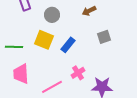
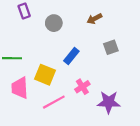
yellow square: (44, 40) -> (45, 75), moved

